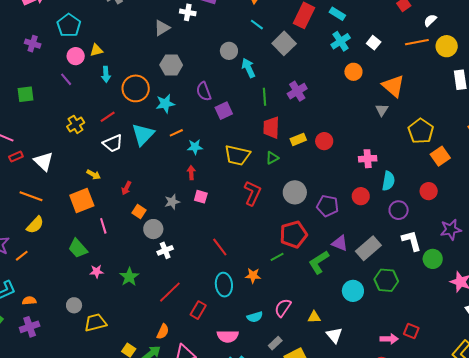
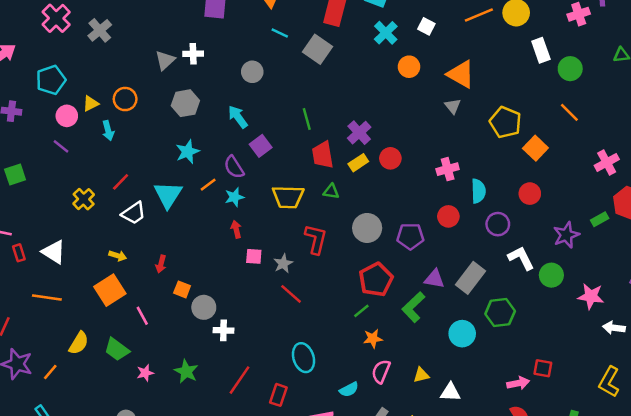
white cross: (188, 12) -> (193, 54), moved
cyan pentagon: (69, 25) -> (51, 80), turned 30
cyan arrow: (248, 68) -> (238, 117), moved
orange circle: (136, 88) -> (125, 99), moved, size x0.7
purple semicircle: (204, 91) -> (234, 167), moved
purple cross: (297, 91) -> (359, 133), moved
red rectangle: (16, 157) -> (19, 253), turned -72
green triangle: (272, 158) -> (331, 191), turned 48
gray star: (172, 202) -> (283, 263), moved
yellow semicircle: (35, 225) -> (79, 343), moved
red line: (220, 247) -> (291, 294), moved
white cross: (165, 250) -> (223, 330), turned 35
orange star: (253, 276) -> (373, 338), moved
white triangle: (334, 335) -> (450, 392), turned -36

